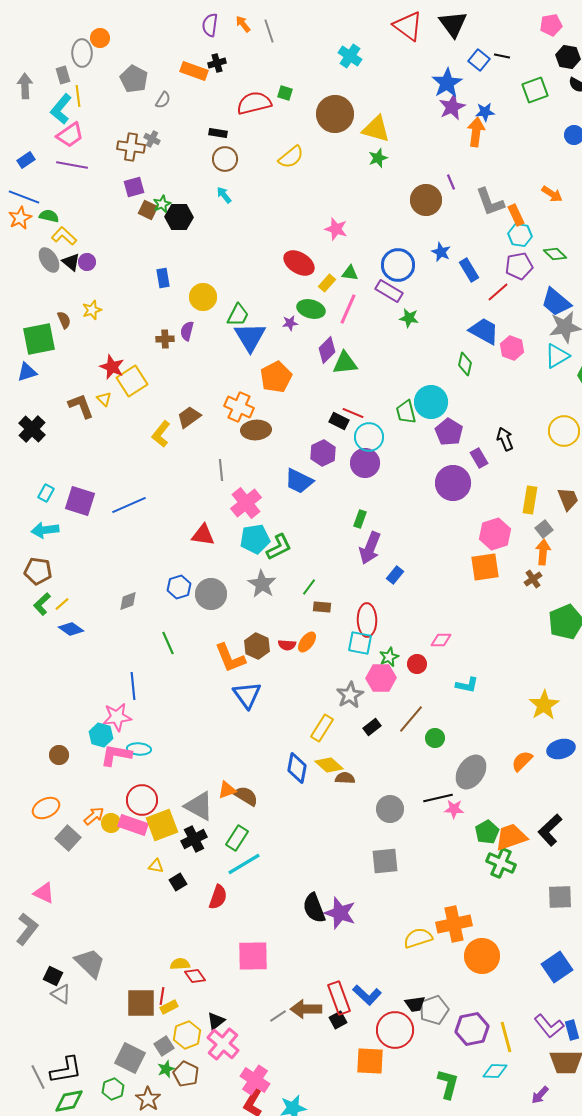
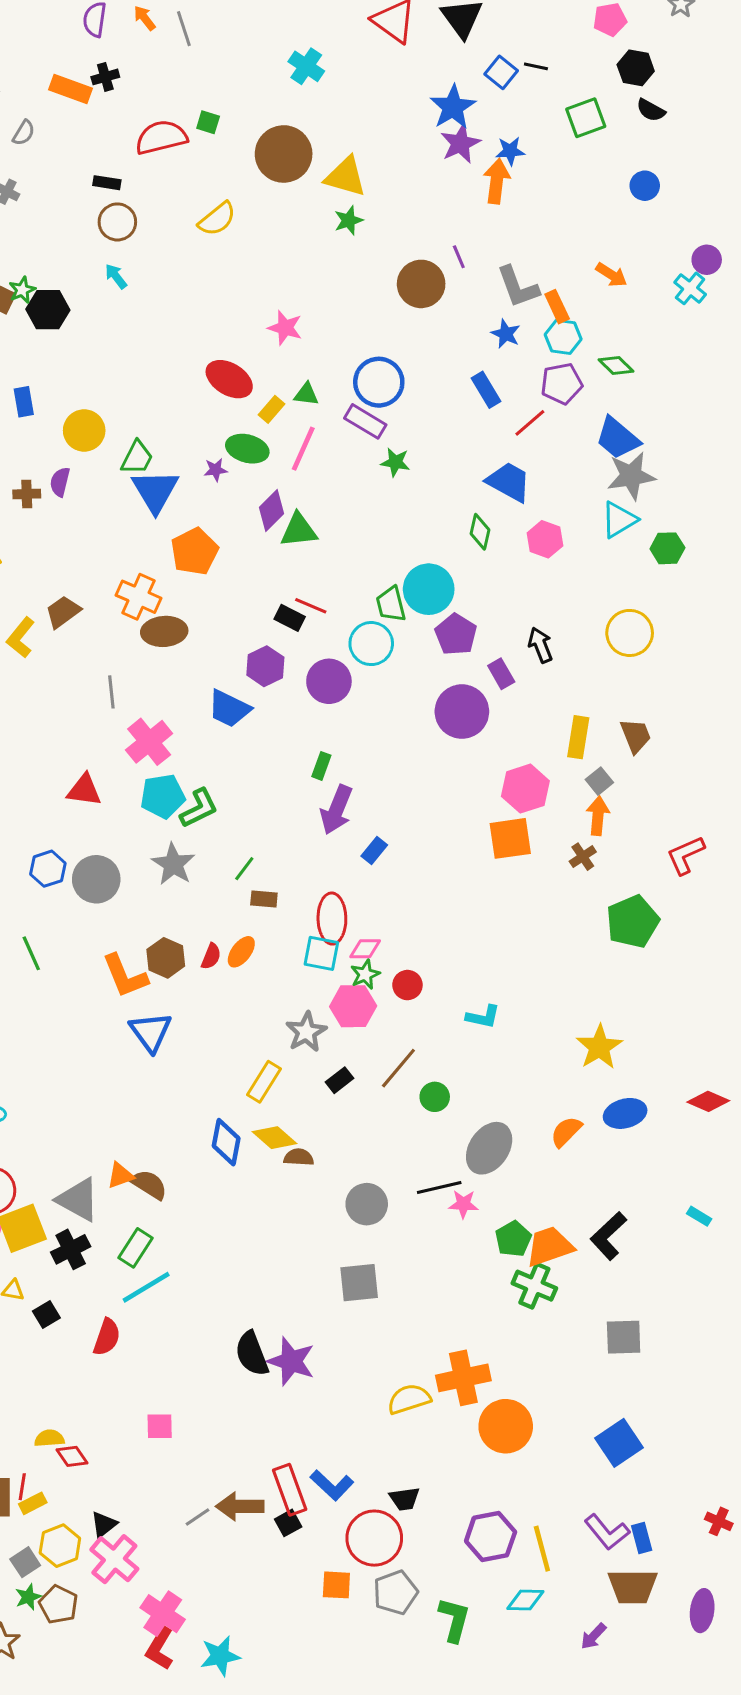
blue star: (441, 252) -> (506, 334), moved
pink hexagon: (512, 348) -> (545, 539), moved
cyan circle: (369, 437) -> (371, 644), moved
pink diamond: (441, 640) -> (365, 949), moved
red semicircle: (287, 645) -> (211, 956), turned -72
pink square: (253, 956) -> (160, 1426), size x0.6
gray pentagon: (434, 1010) -> (395, 1592), moved
orange square: (370, 1061) -> (336, 1585), size x0.7

